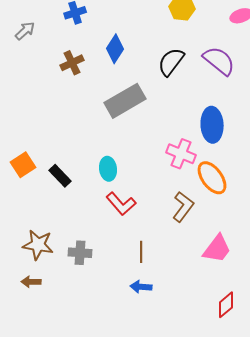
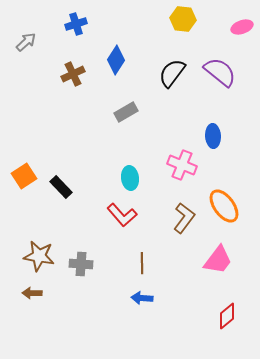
gray rectangle: (125, 101) -> (126, 112), size x0.6
blue ellipse: (212, 125) -> (213, 136), size x0.7
cyan ellipse: (108, 169) -> (130, 178), moved
orange ellipse: (212, 178) -> (224, 206), moved

